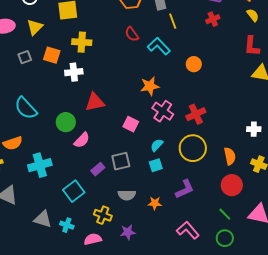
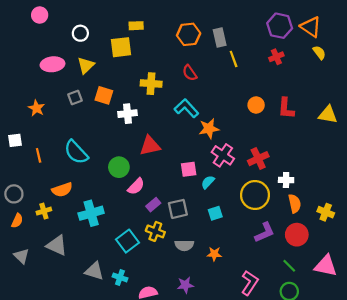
yellow cross: (82, 42) -> (151, 84), moved
cyan L-shape: (159, 46) -> (186, 108), moved
red L-shape: (252, 46) -> (286, 108), moved
pink square: (131, 124) -> (189, 169), turned -35
white cross: (254, 129) -> (286, 180), moved
cyan semicircle: (157, 145) -> (208, 182), moved
purple rectangle: (98, 169) -> (153, 205), moved
purple L-shape: (185, 189) -> (265, 232), moved
yellow cross: (103, 215) -> (155, 231), moved
pink L-shape: (188, 230) -> (250, 283), turned 75

